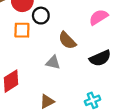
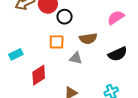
orange square: (22, 30) -> (57, 42), moved
brown semicircle: (67, 40) -> (88, 39), turned -54

